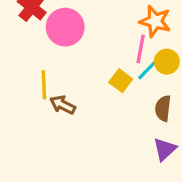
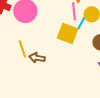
yellow square: (121, 81) -> (67, 34), size x1.5

